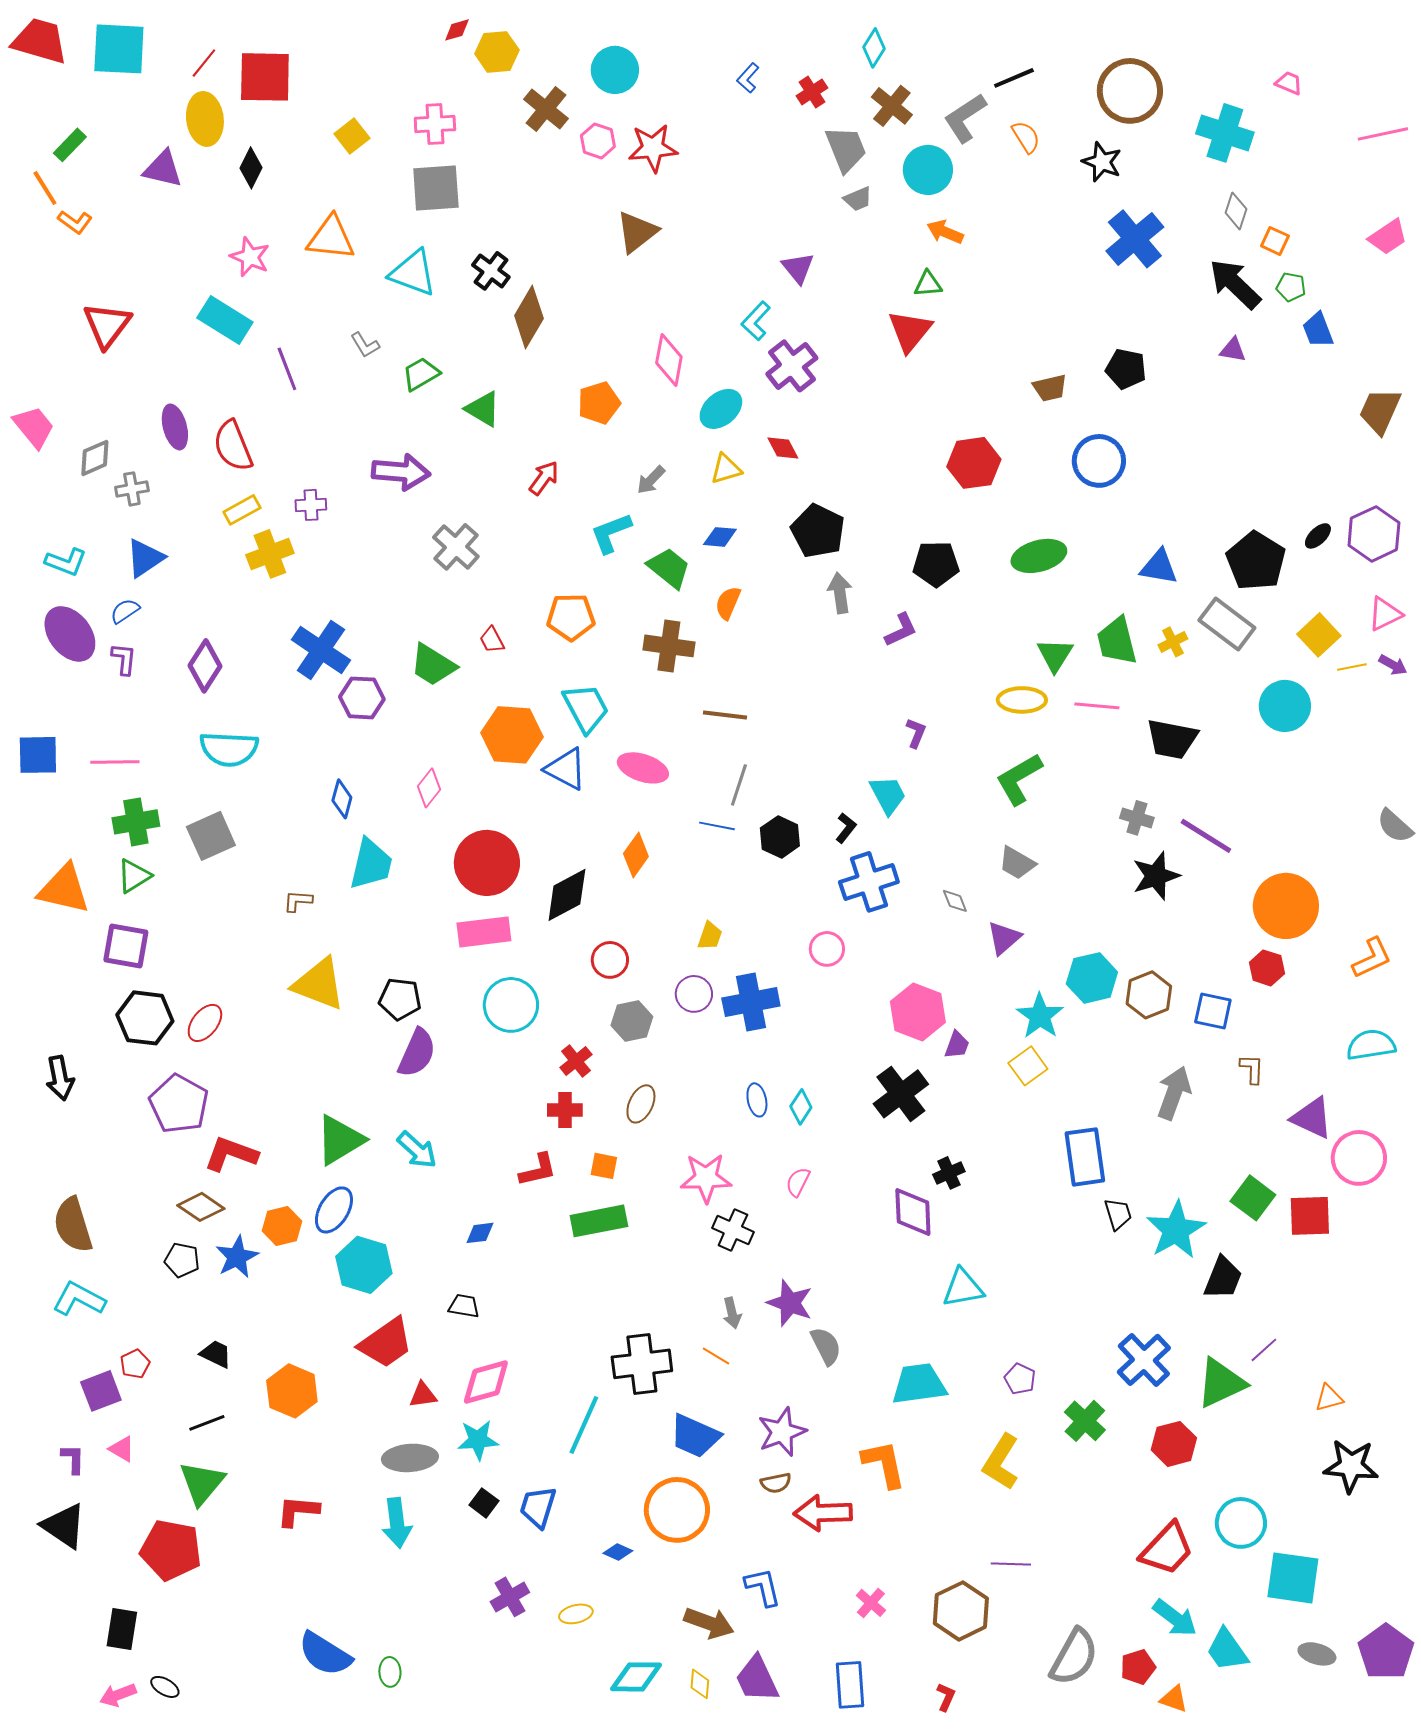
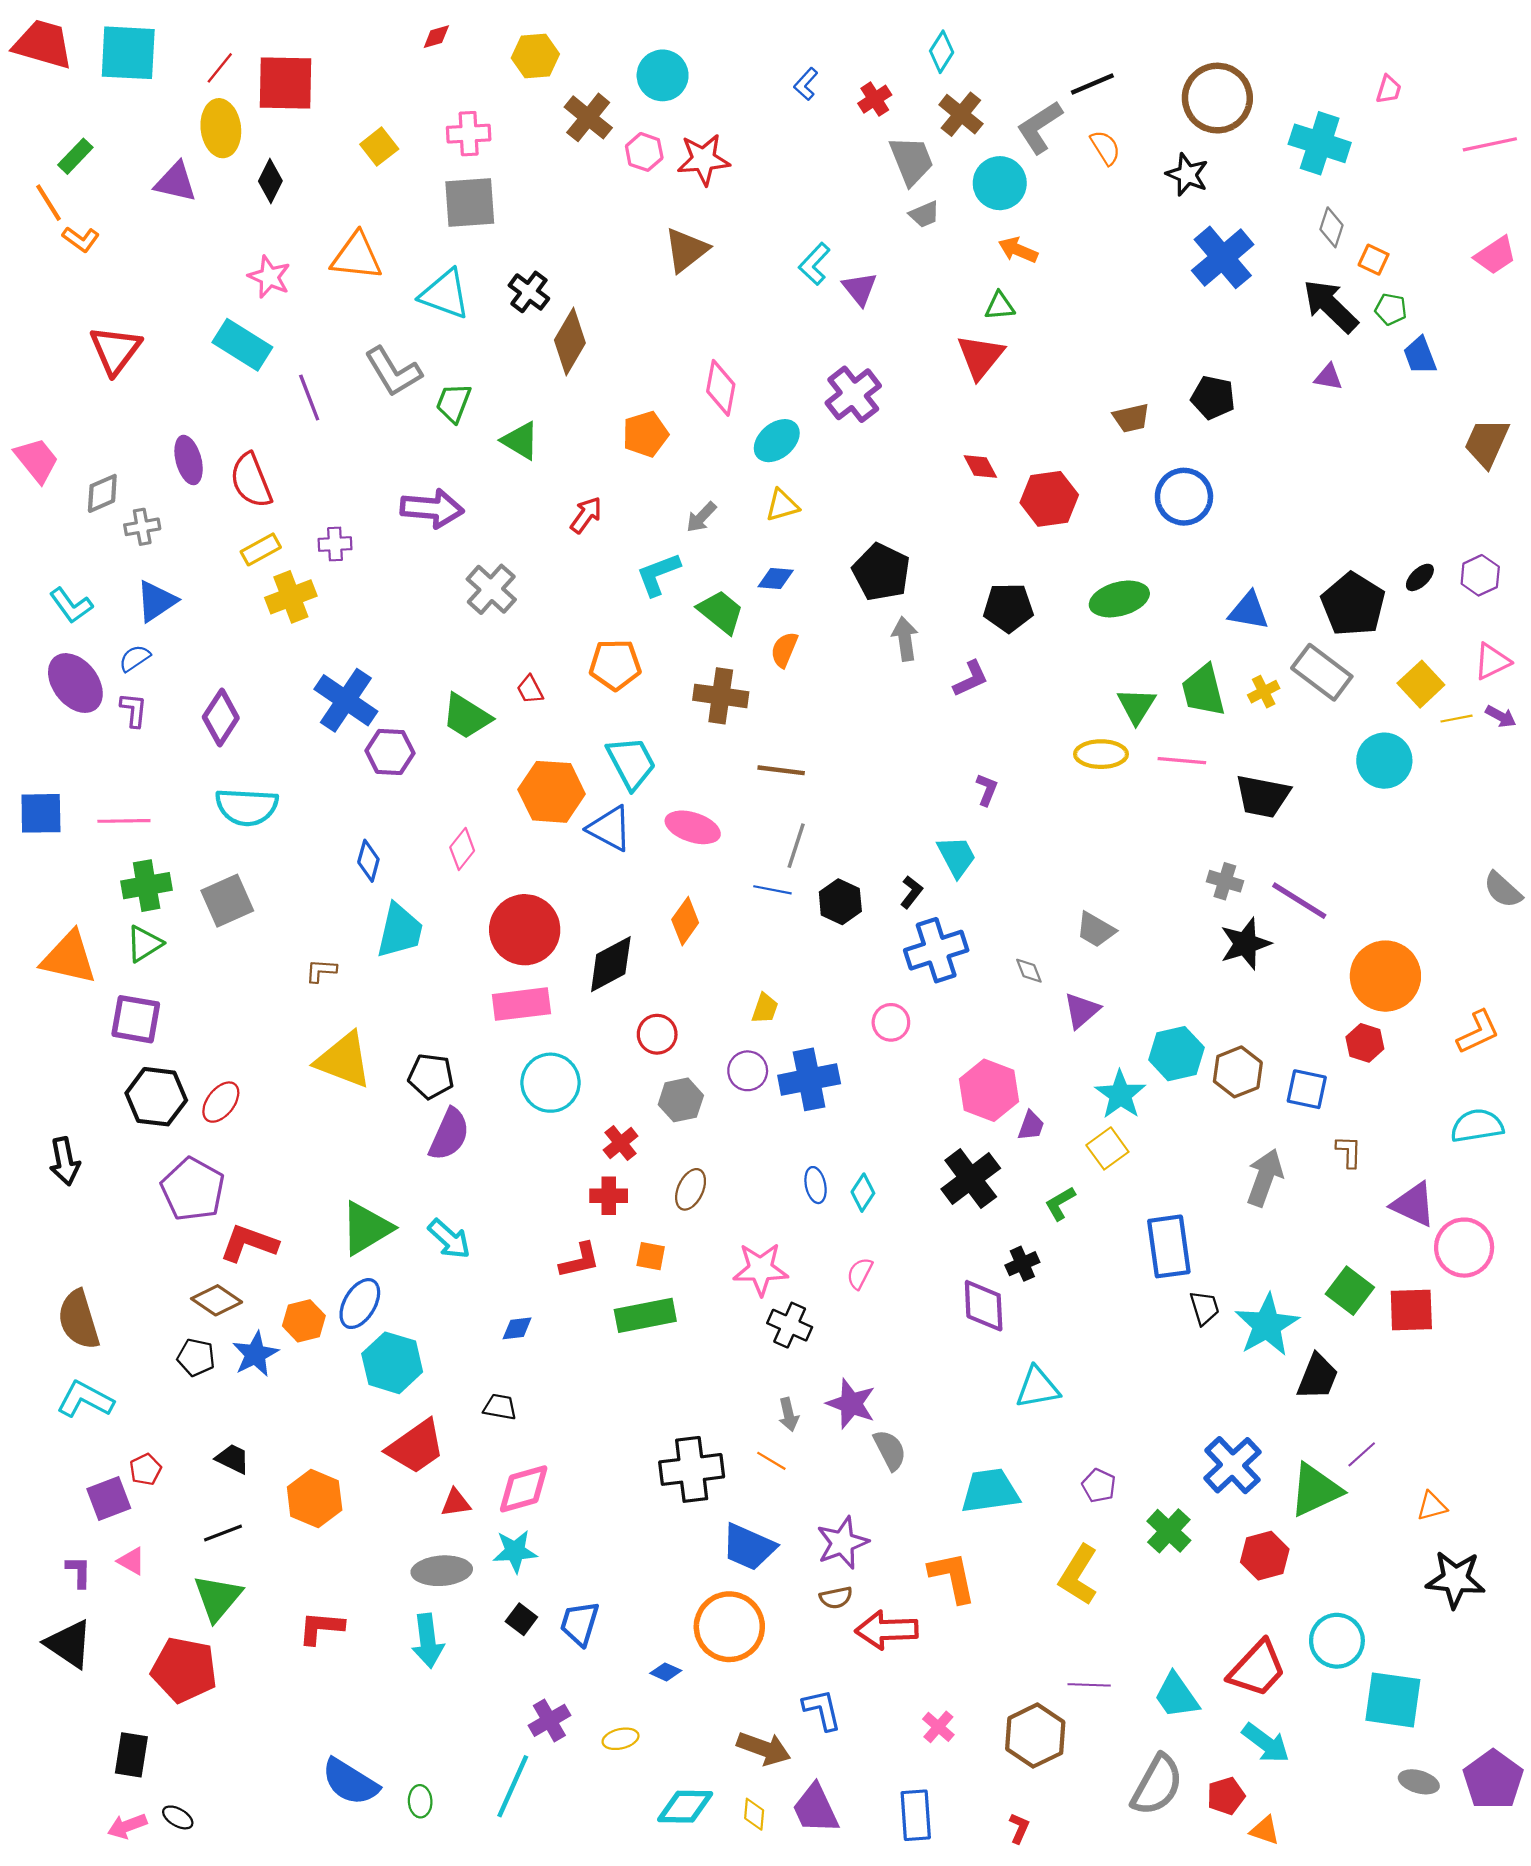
red diamond: (457, 30) -> (436, 37), moved
pink trapezoid: (1289, 83) -> (1389, 89), turned 84
cyan L-shape: (756, 321) -> (814, 264), moved
gray L-shape: (365, 345) -> (393, 372), size x1.8
green trapezoid: (421, 374) -> (454, 403), turned -39
red diamond: (783, 448) -> (980, 466), moved
purple hexagon: (1374, 534) -> (1480, 575), size x0.7
cyan L-shape: (66, 562) -> (71, 605), turned 33
green L-shape: (1019, 779) -> (1060, 1203), moved, size x0.6
cyan line: (584, 1425) -> (513, 1786), moved
cyan trapezoid: (1227, 1650) -> (1176, 1696), moved

